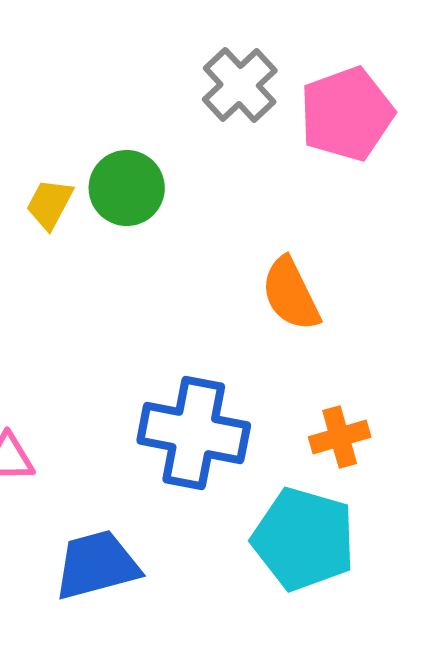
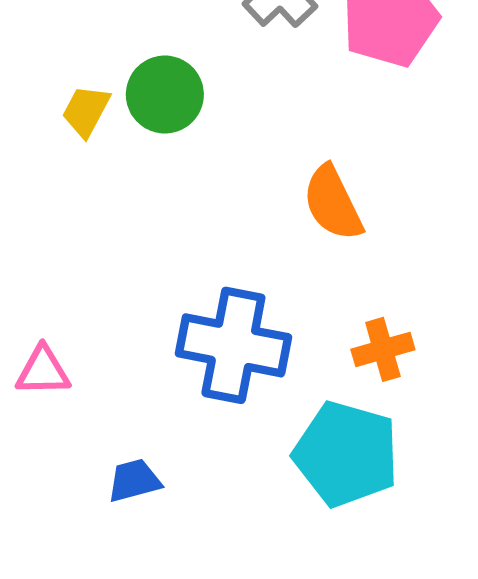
blue trapezoid: (97, 565) -> (134, 481), size x0.6

